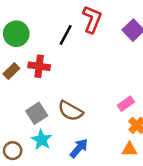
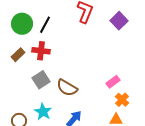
black line: (66, 35) -> (45, 25), moved
gray square: (37, 113) -> (41, 80), moved

